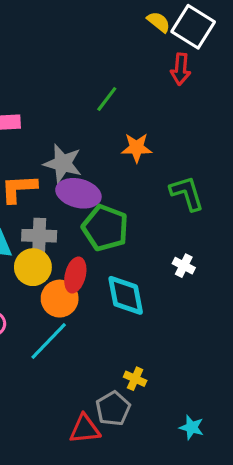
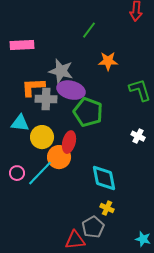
gray cross: (39, 236) -> (46, 99), moved
cyan diamond: (126, 295) -> (104, 178), moved
cyan line: (49, 341) -> (40, 173), moved

